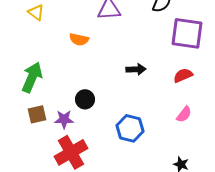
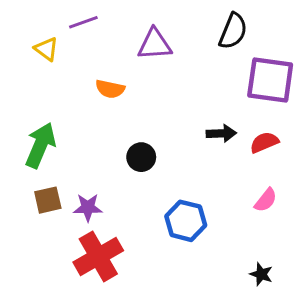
black arrow: (136, 69) -> (221, 133), moved
black circle: (85, 99) -> (141, 157), moved

